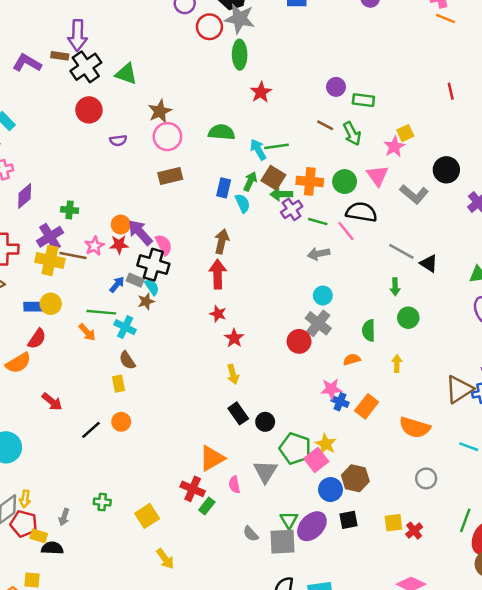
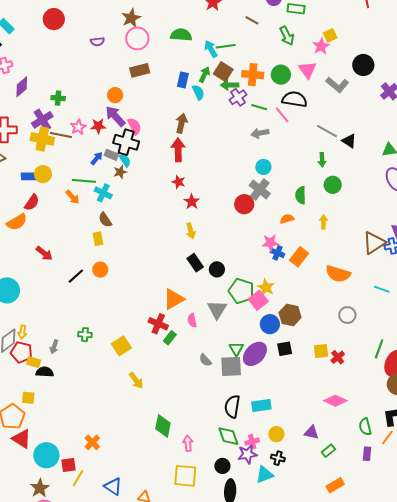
red circle: (89, 110) -> (54, 19), moved
brown line: (325, 125) -> (252, 20), moved
orange circle: (121, 225) -> (115, 95), moved

